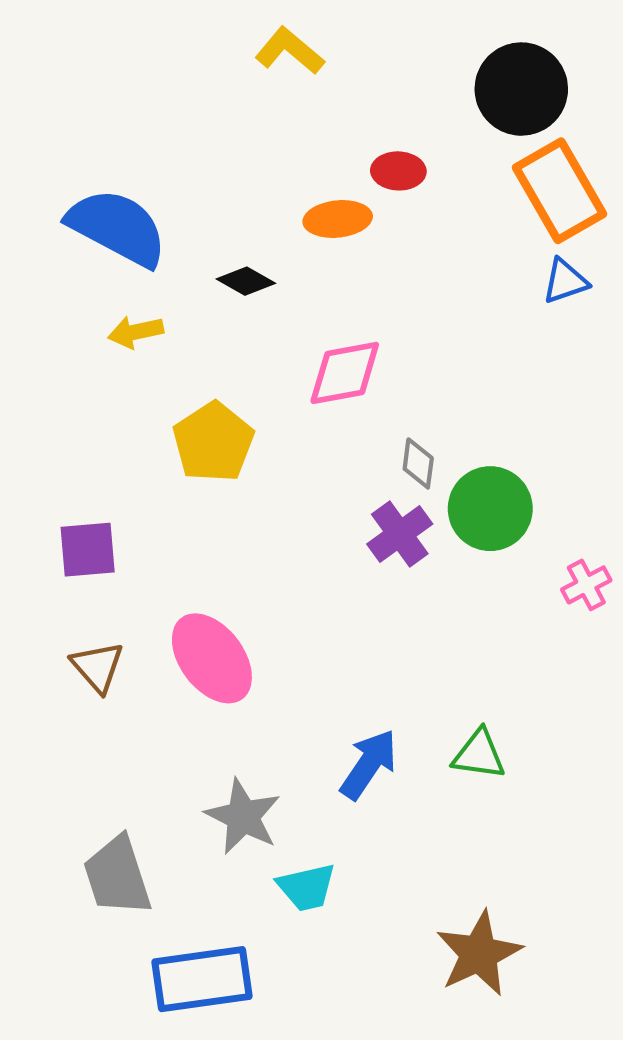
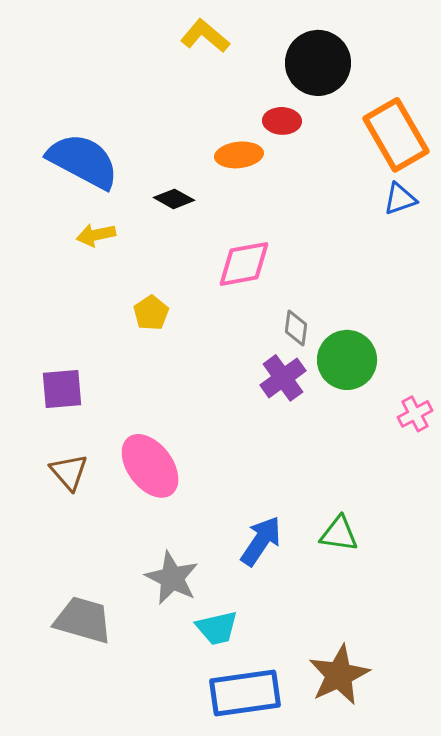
black circle: (521, 89) -> (318, 63), moved
yellow pentagon: (213, 442) -> (151, 313), size x0.6
gray trapezoid: (117, 876) -> (83, 620), turned 124
blue rectangle: (202, 979) -> (245, 693), moved

